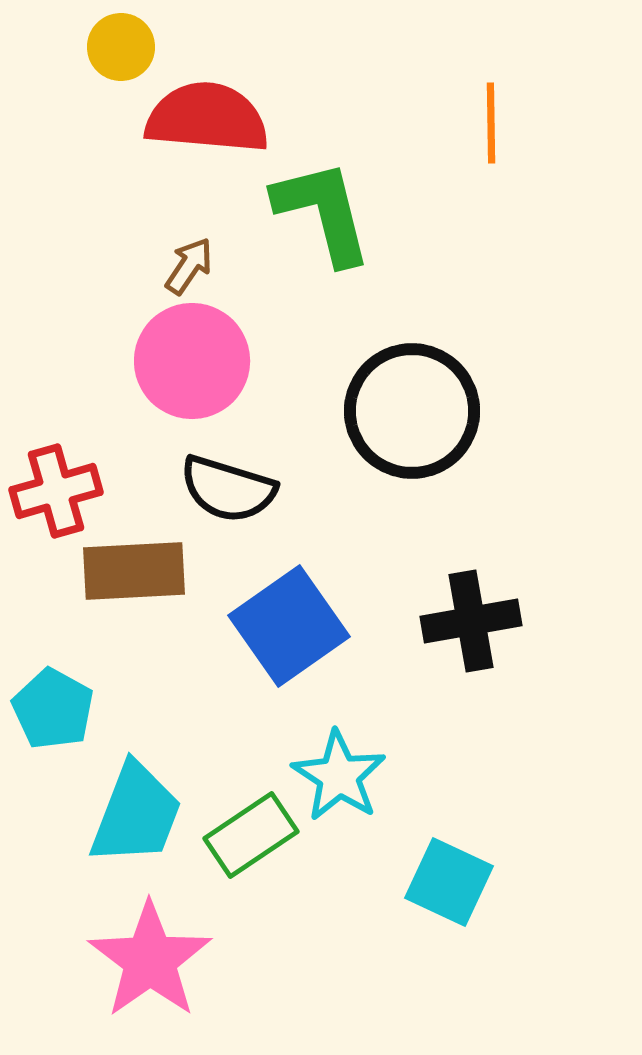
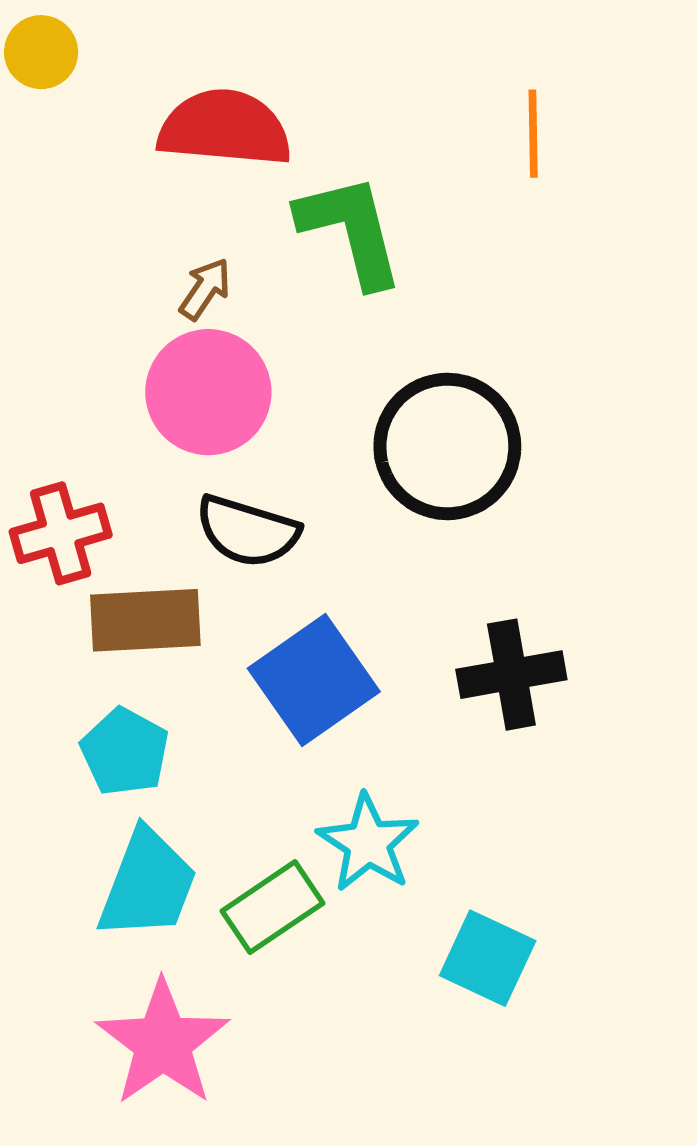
yellow circle: (121, 47) -> (41, 52), moved
cyan pentagon: (53, 709) -> (125, 752), moved

